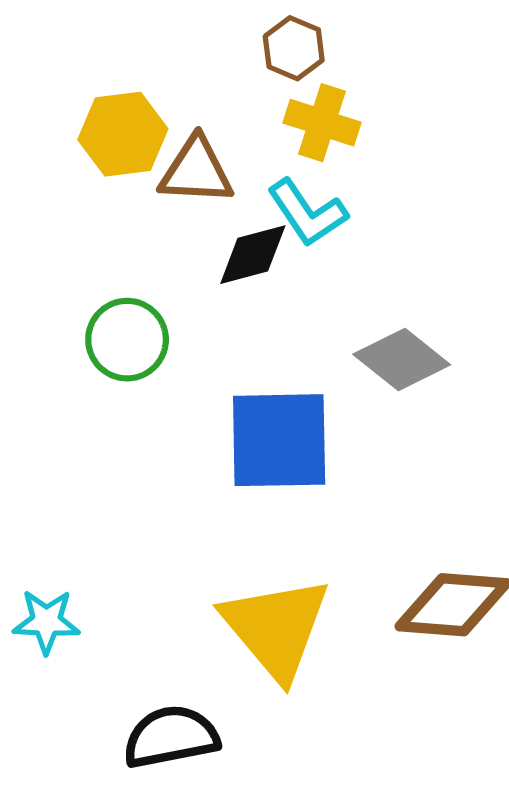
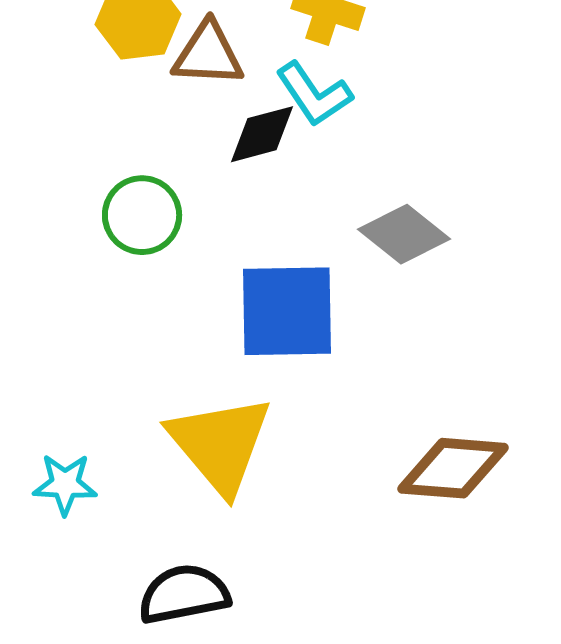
yellow triangle: (276, 628) -> (220, 444), moved

